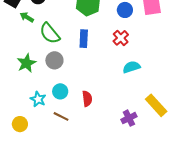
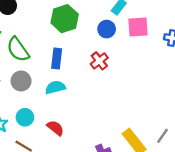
cyan semicircle: (131, 67) -> (55, 87), moved
red semicircle: (87, 99) -> (55, 128), turned -49

